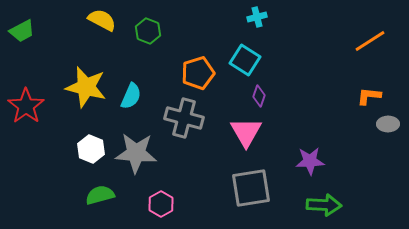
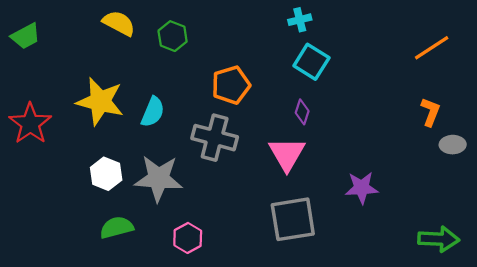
cyan square: (245, 60) -> (311, 62), moved
orange L-shape: (369, 96) -> (430, 112), turned 105
green arrow: (324, 205) -> (439, 239), moved

